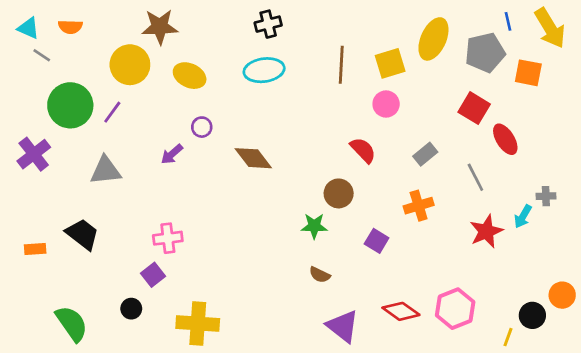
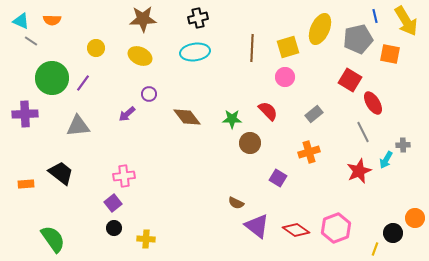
brown star: (160, 27) -> (143, 19), moved
yellow circle: (130, 65) -> (96, 48), size x0.6
purple cross: (34, 154) -> (25, 114), turned 35
gray line: (475, 177) -> (363, 132), moved
green star: (314, 226) -> (232, 119), moved
black circle: (131, 309) -> (114, 228), moved
yellow cross: (198, 324) -> (146, 239), size x0.6
purple triangle: (343, 326) -> (257, 226), moved

